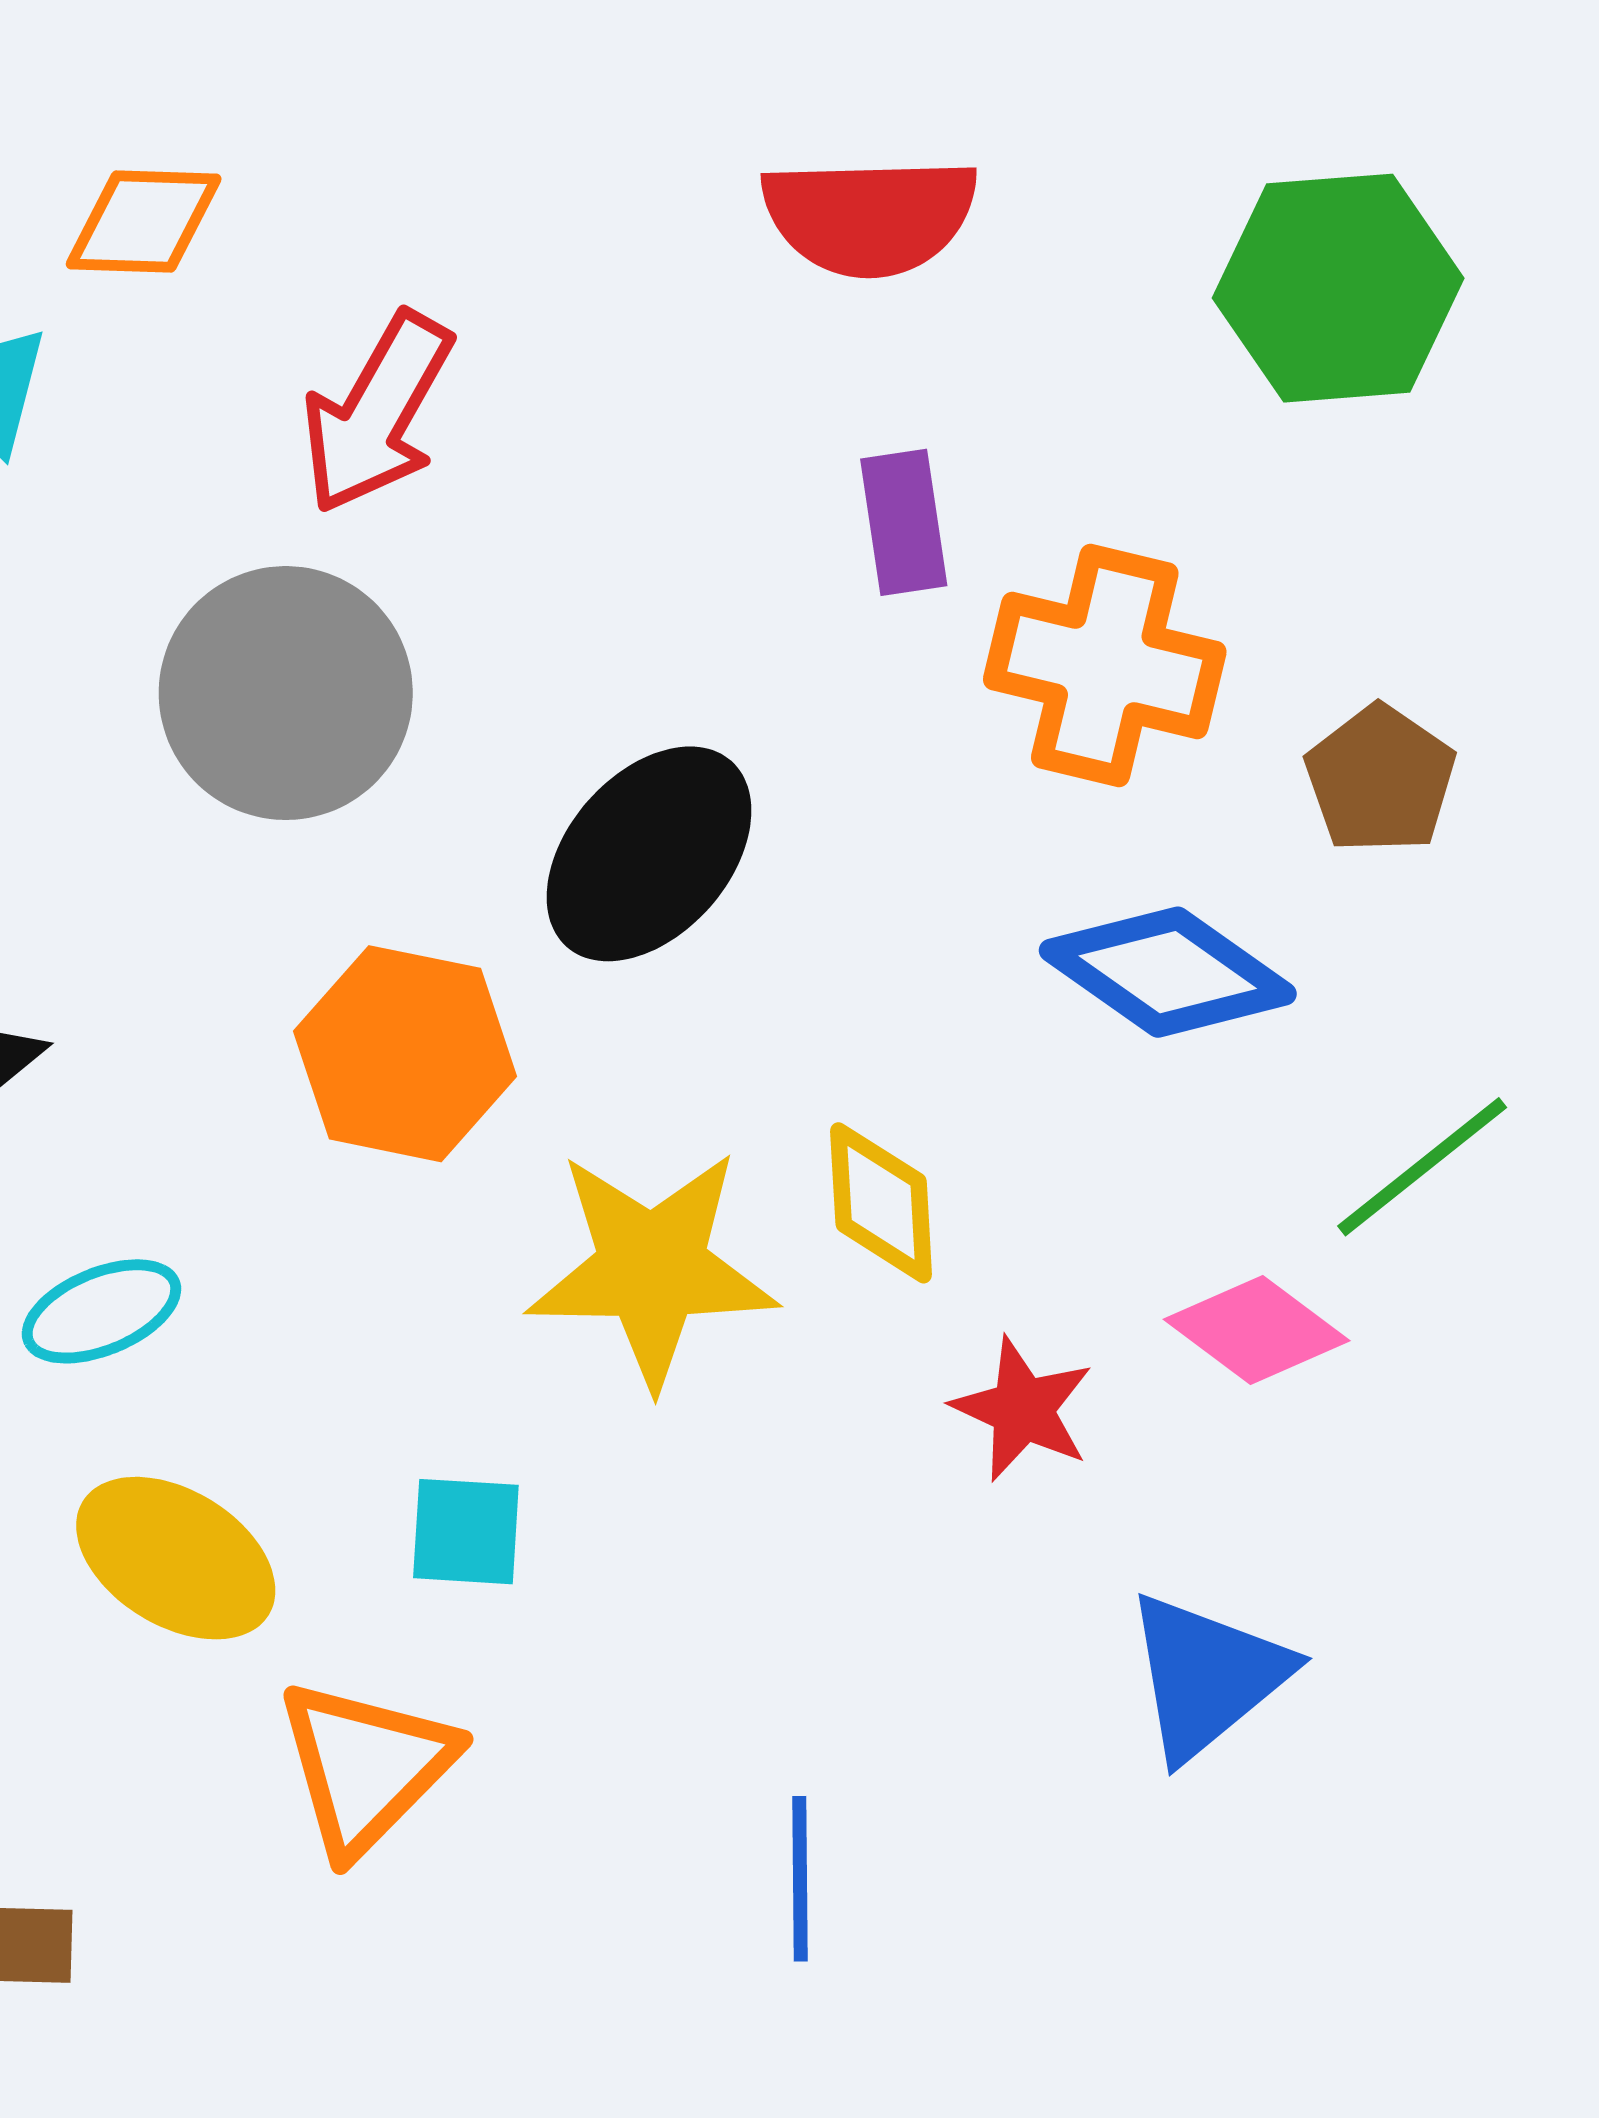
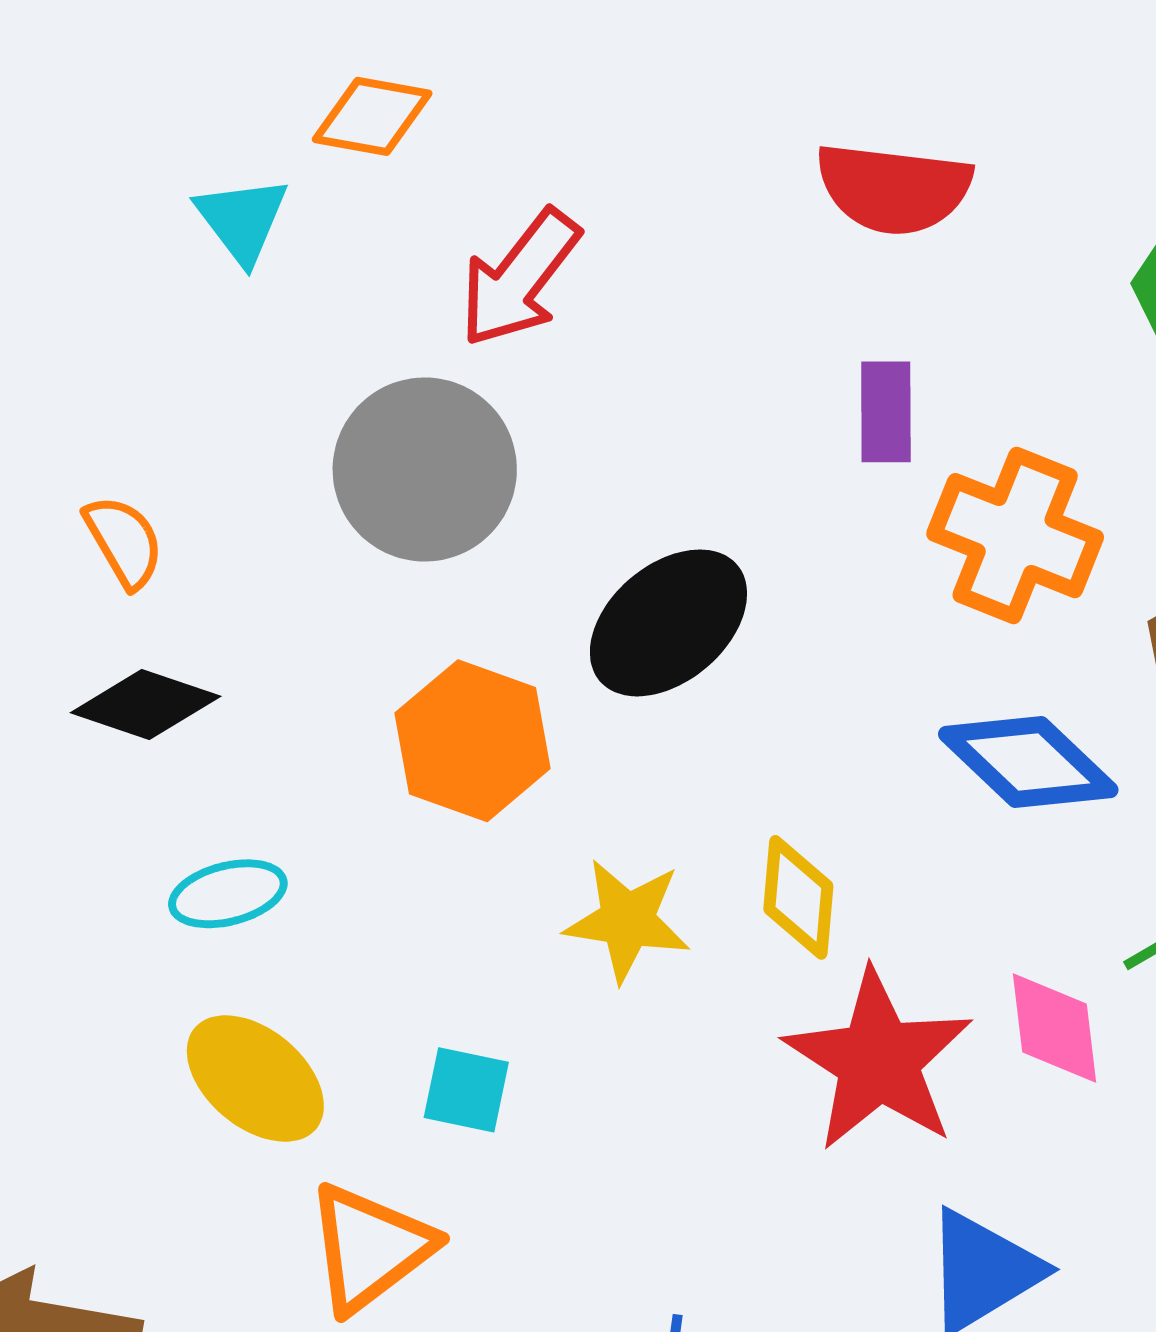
yellow star: (652, 1268) -> (627, 920), size x0.7
pink diamond: (1257, 1330) -> (1055, 1028), turned 38
red star: (1023, 1409) -> (878, 1060), size x1.8

